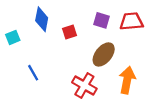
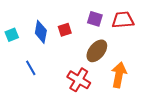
blue diamond: (42, 19) -> (41, 32), moved

